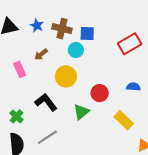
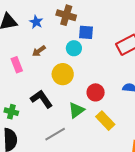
brown cross: (62, 29) -> (66, 15), moved
green cross: (16, 116) -> (11, 112), turned -32
yellow rectangle: (124, 120) -> (105, 121), moved
gray line: (47, 137) -> (55, 134), moved

